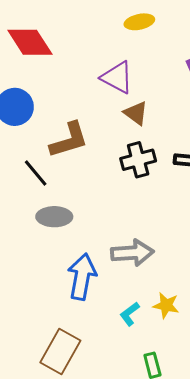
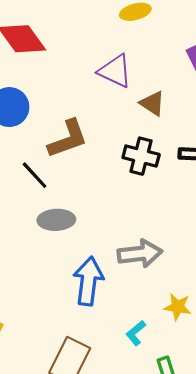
brown triangle: (136, 113) -> (152, 103), moved
black cross: (138, 160) -> (141, 156), turned 32
cyan L-shape: (130, 314) -> (136, 333), moved

